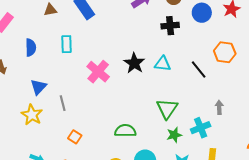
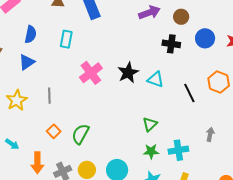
blue triangle: (38, 87) -> (27, 62), moved
gray arrow: (219, 107) -> (210, 134), moved
green triangle: (167, 109) -> (150, 124), size x0.7
green semicircle: (125, 131) -> (81, 134), moved, turned -75

